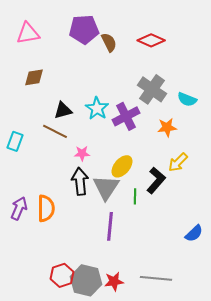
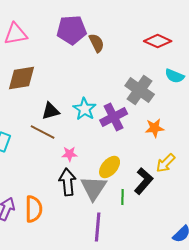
red diamond: (151, 40) -> (158, 41), moved
brown diamond: (34, 77) -> (22, 78), size x1.4
cyan semicircle: (187, 99) -> (175, 76), moved

